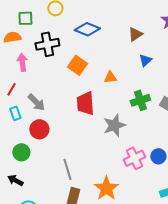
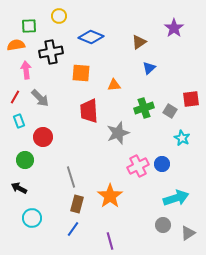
orange square: (77, 65) -> (81, 73), turned -30
gray arrow: (36, 102) -> (40, 98), moved

